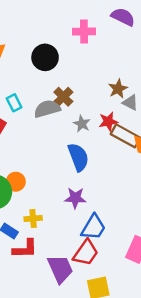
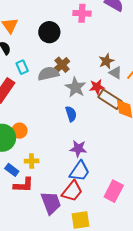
gray star: (82, 124) -> (75, 87), size x1.5
blue semicircle: (78, 157) -> (71, 114), size x0.7
purple star: (75, 198) -> (78, 149), moved

